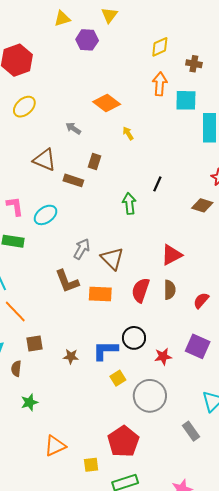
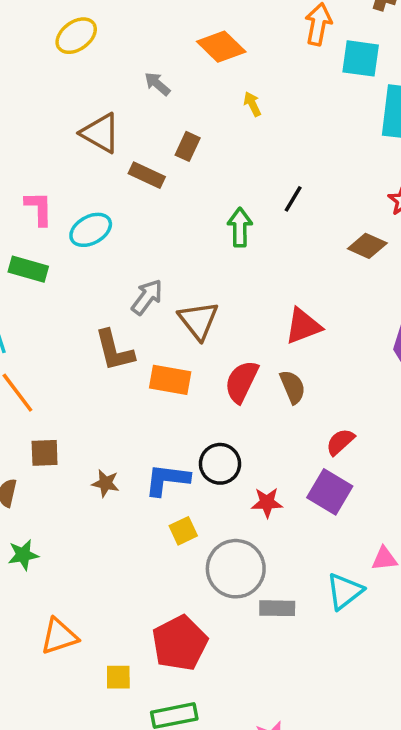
brown semicircle: (170, 290) -> (293, 387), turned -30
red semicircle: (201, 300) -> (340, 442), moved
gray rectangle: (191, 431) -> (277, 608), moved, turned -60

